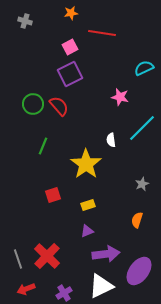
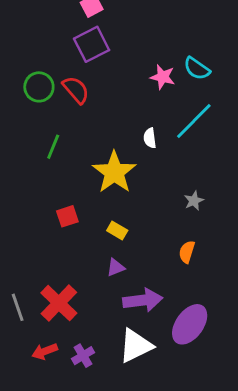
cyan semicircle: (144, 68) -> (197, 68), moved, turned -120
yellow rectangle: (88, 205) -> (117, 231), turned 48
red arrow: (26, 289) -> (45, 351), moved

